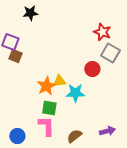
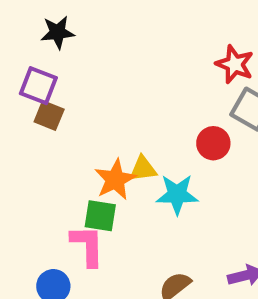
black star: (30, 13) -> (58, 32), moved
green square: (49, 108) -> (100, 216), moved
pink L-shape: (46, 126) -> (87, 246), moved

